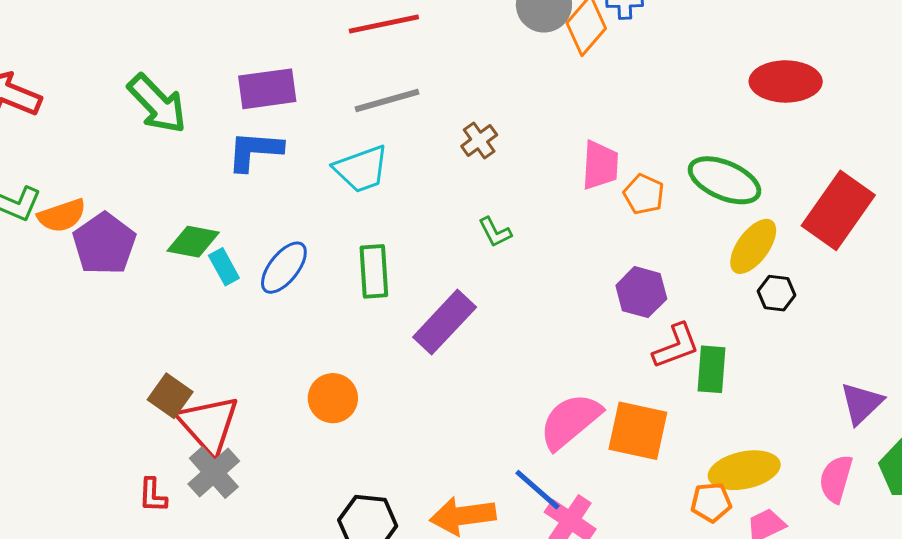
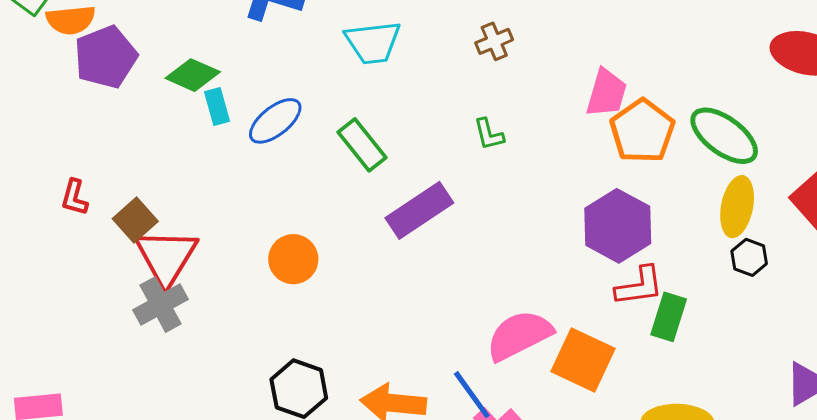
orange pentagon: (644, 194) -> (642, 131), size x1.6
yellow ellipse: (753, 246) -> (737, 207), turned -38
green rectangle: (374, 271) -> (362, 145), turned -48
purple hexagon: (641, 292) -> (618, 226), size x1.4
red L-shape: (153, 495) -> (74, 197), moved

